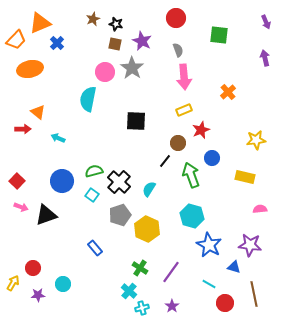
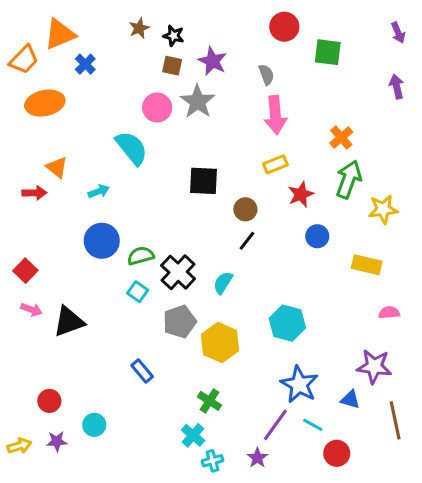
red circle: (176, 18) -> (284, 27), moved
cyan semicircle: (88, 99) -> (132, 148), turned 130
cyan arrow: (58, 138) -> (99, 191), moved, turned 136
brown circle: (178, 143) -> (245, 209), moved
green arrow: (191, 175) -> (349, 179), moved, turned 40
blue circle: (62, 181) -> (102, 241), moved
blue star: (209, 245) -> (299, 384), moved
purple line: (171, 272) -> (275, 425), moved
yellow arrow: (13, 283) -> (19, 446), moved, turned 42
brown line: (254, 294) -> (395, 420), moved

